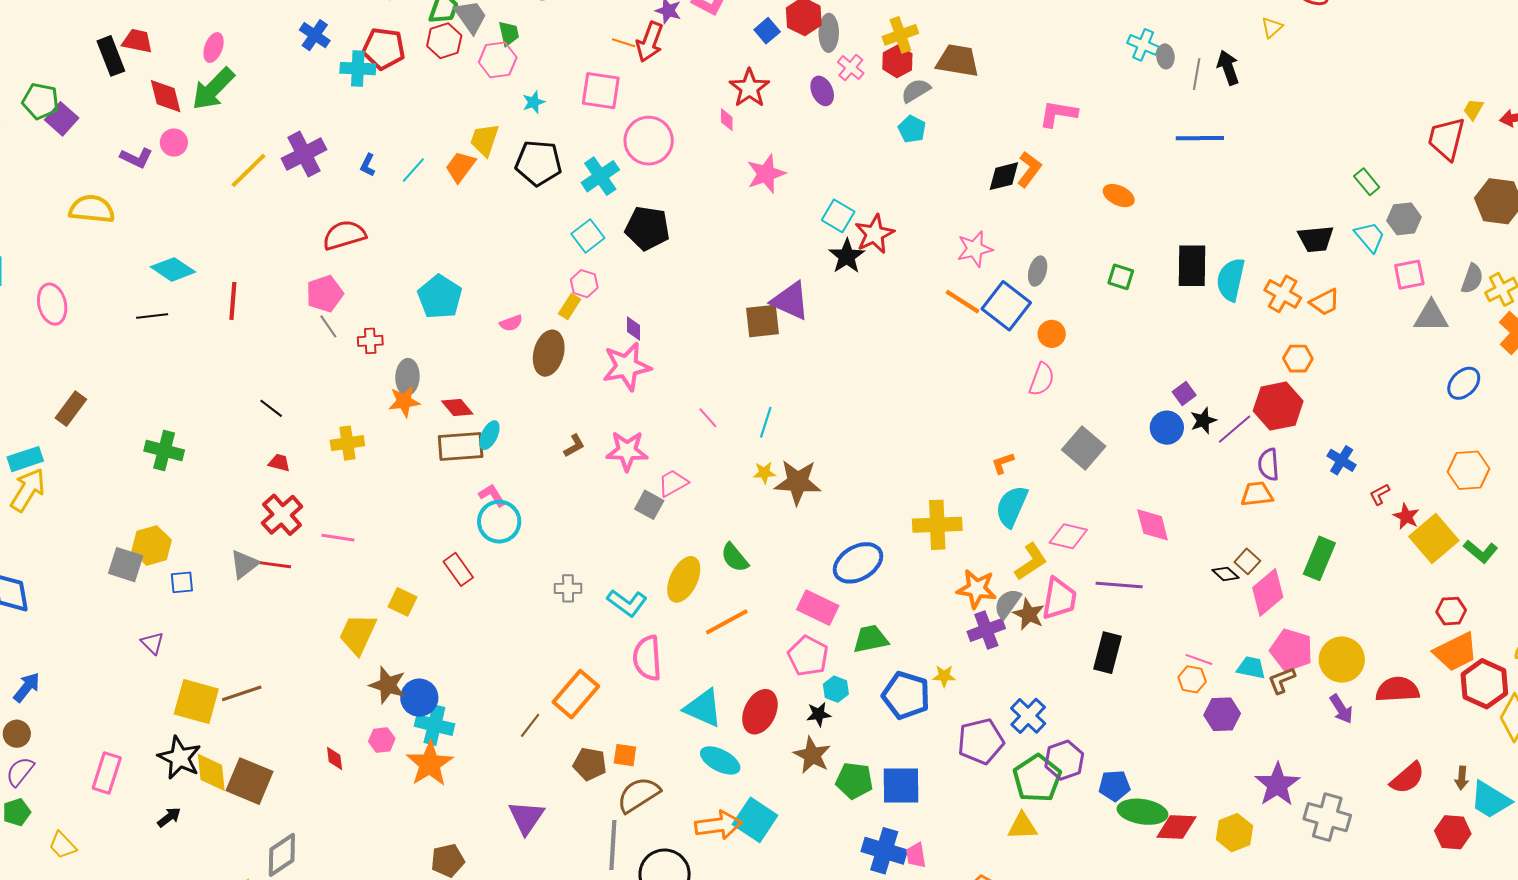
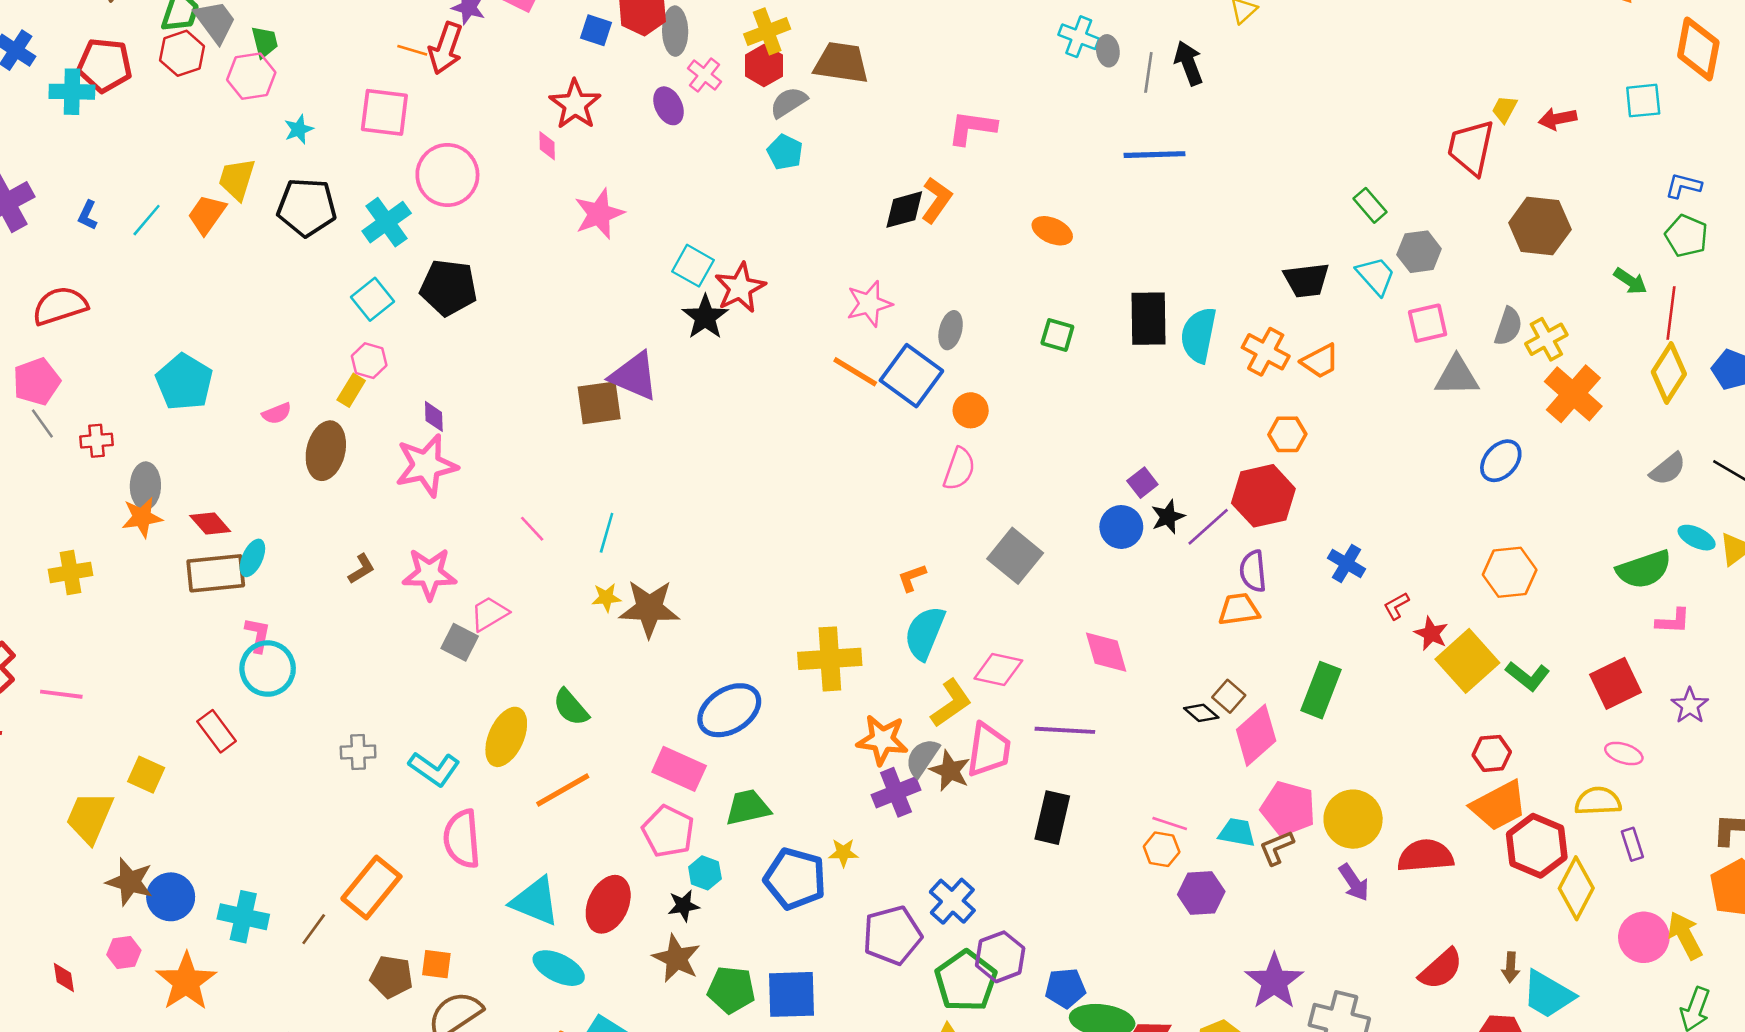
blue square: (767, 31) -> (596, 30), turned -30
pink L-shape: (492, 495) -> (258, 635), turned 44
cyan cross: (434, 725) -> (243, 917), moved

